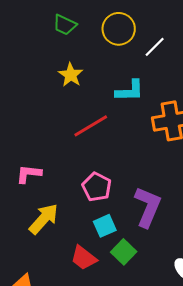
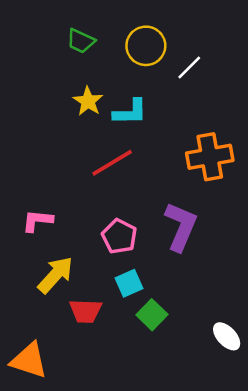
cyan L-shape: (130, 91) -> (130, 112), moved
purple L-shape: (148, 207) -> (181, 227), moved
red trapezoid: (84, 258) -> (86, 311), moved, turned -36

